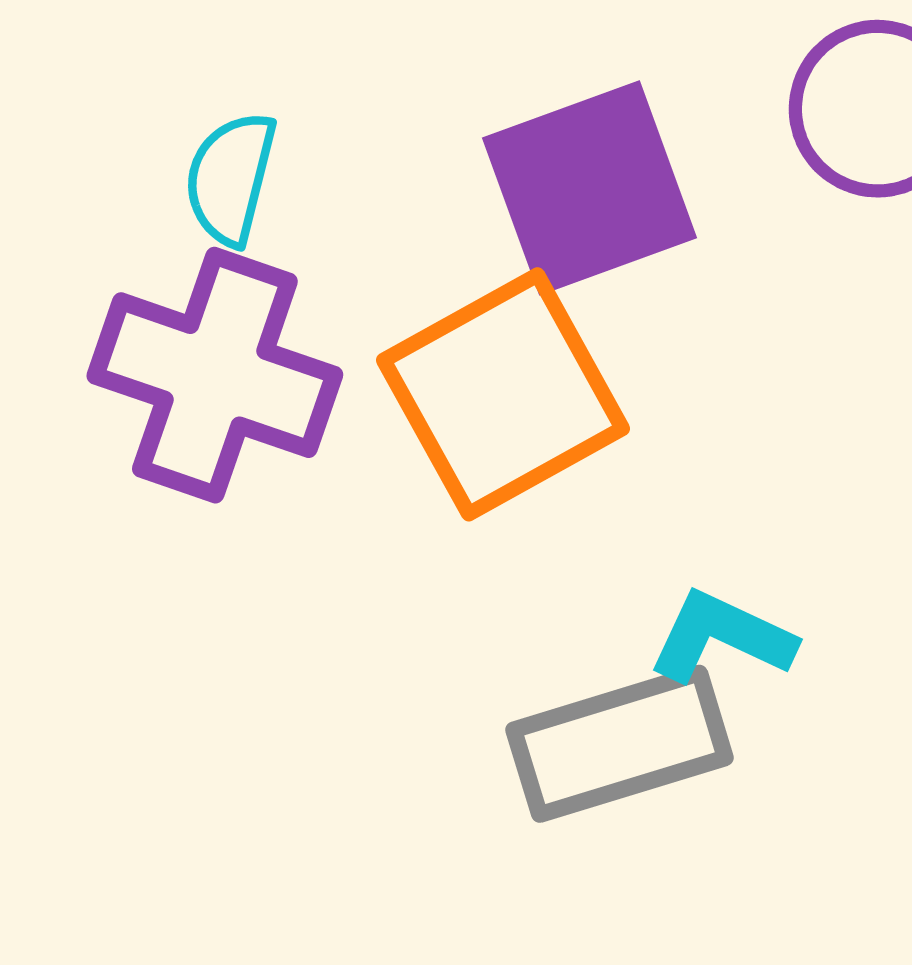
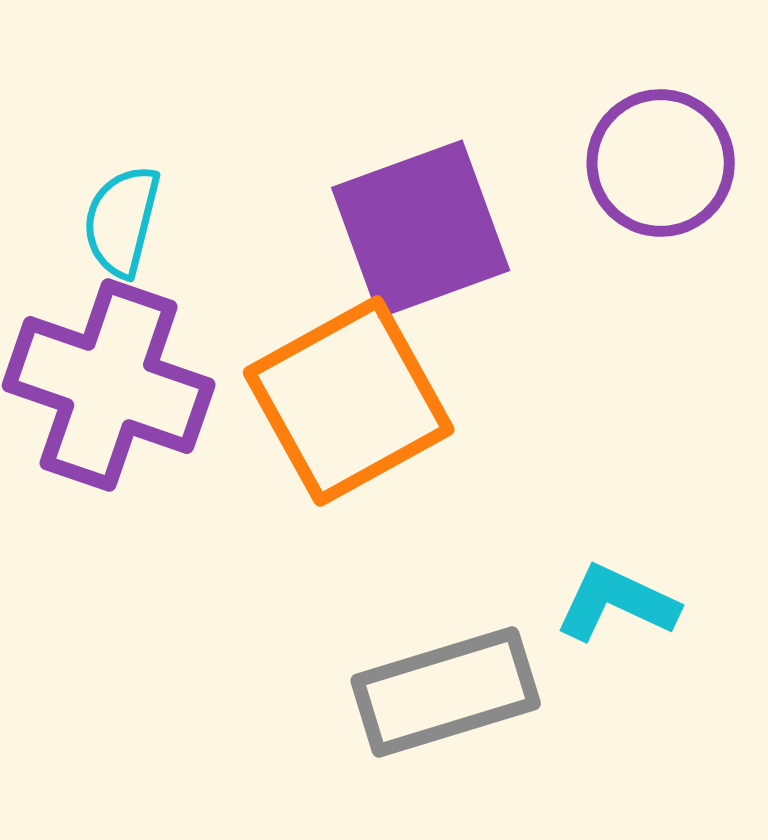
cyan L-shape: (722, 637) -> (617, 603), moved

